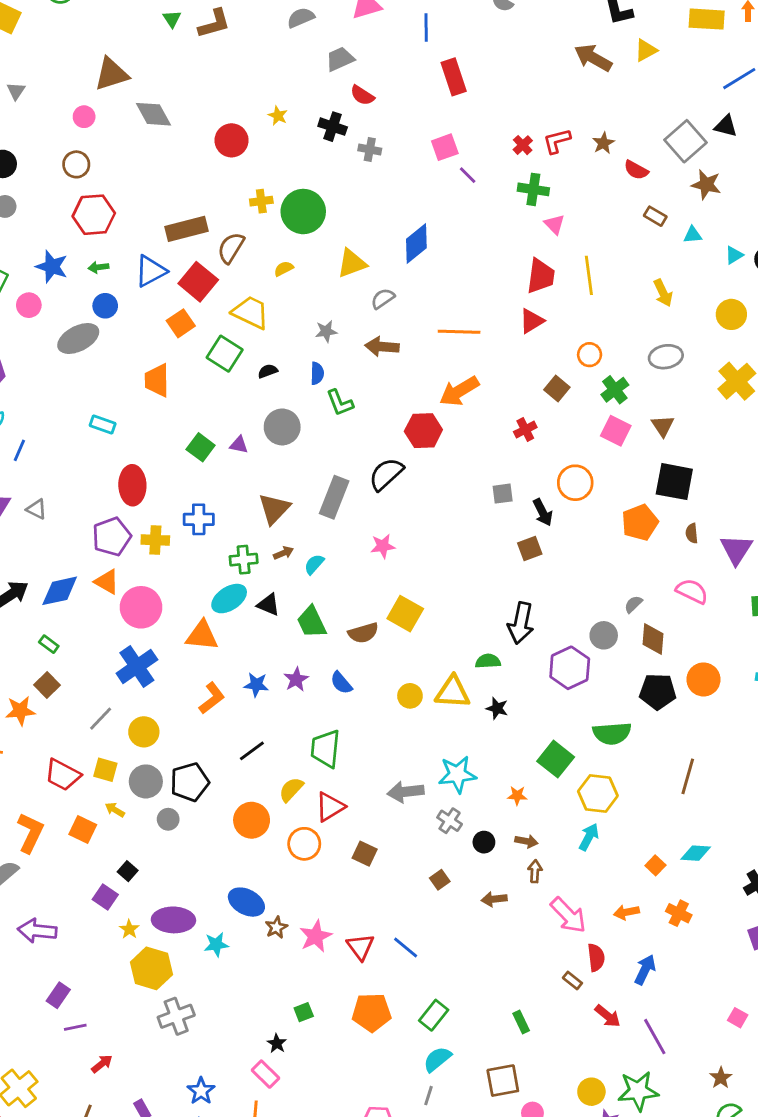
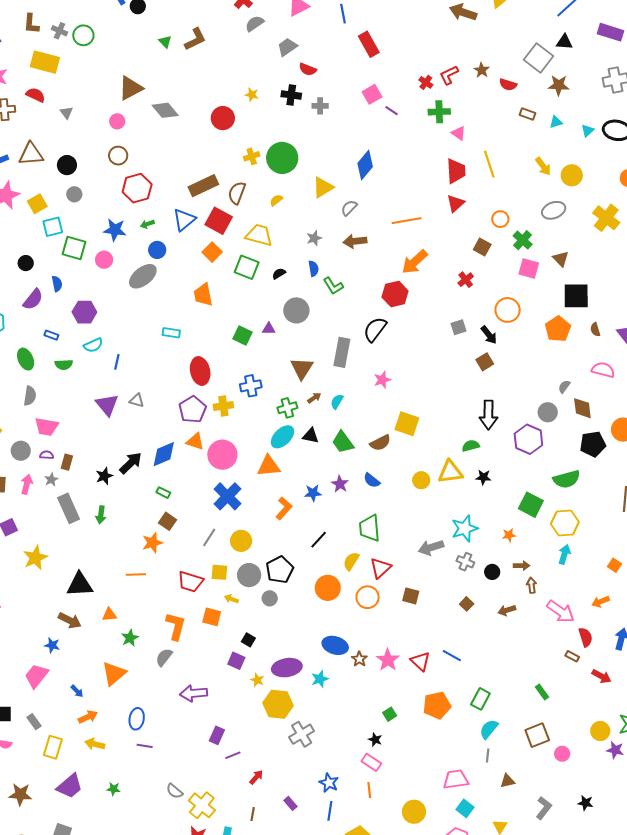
yellow circle: (731, 314) -> (572, 175), moved

